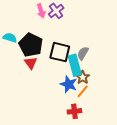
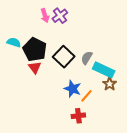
black square: (60, 52) -> (64, 57), turned 30
cyan rectangle: (75, 65) -> (104, 70), moved, turned -50
brown star: (83, 77) -> (110, 84), moved

